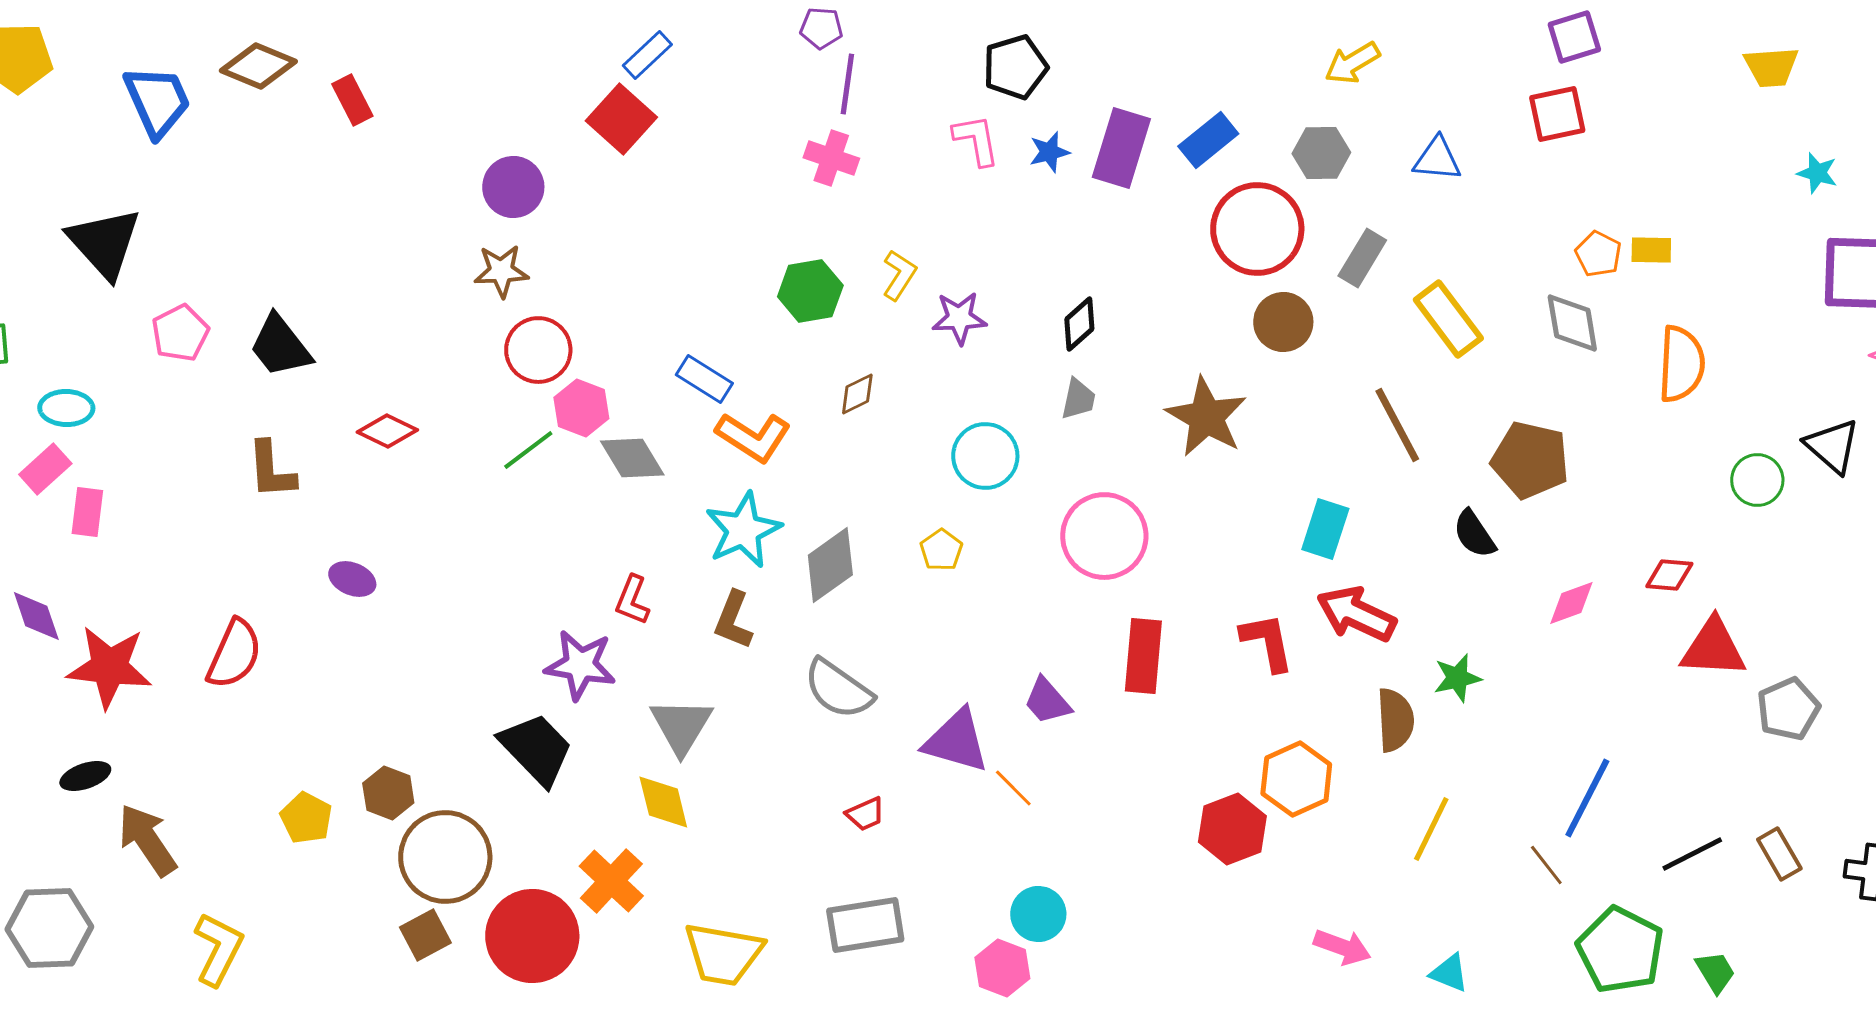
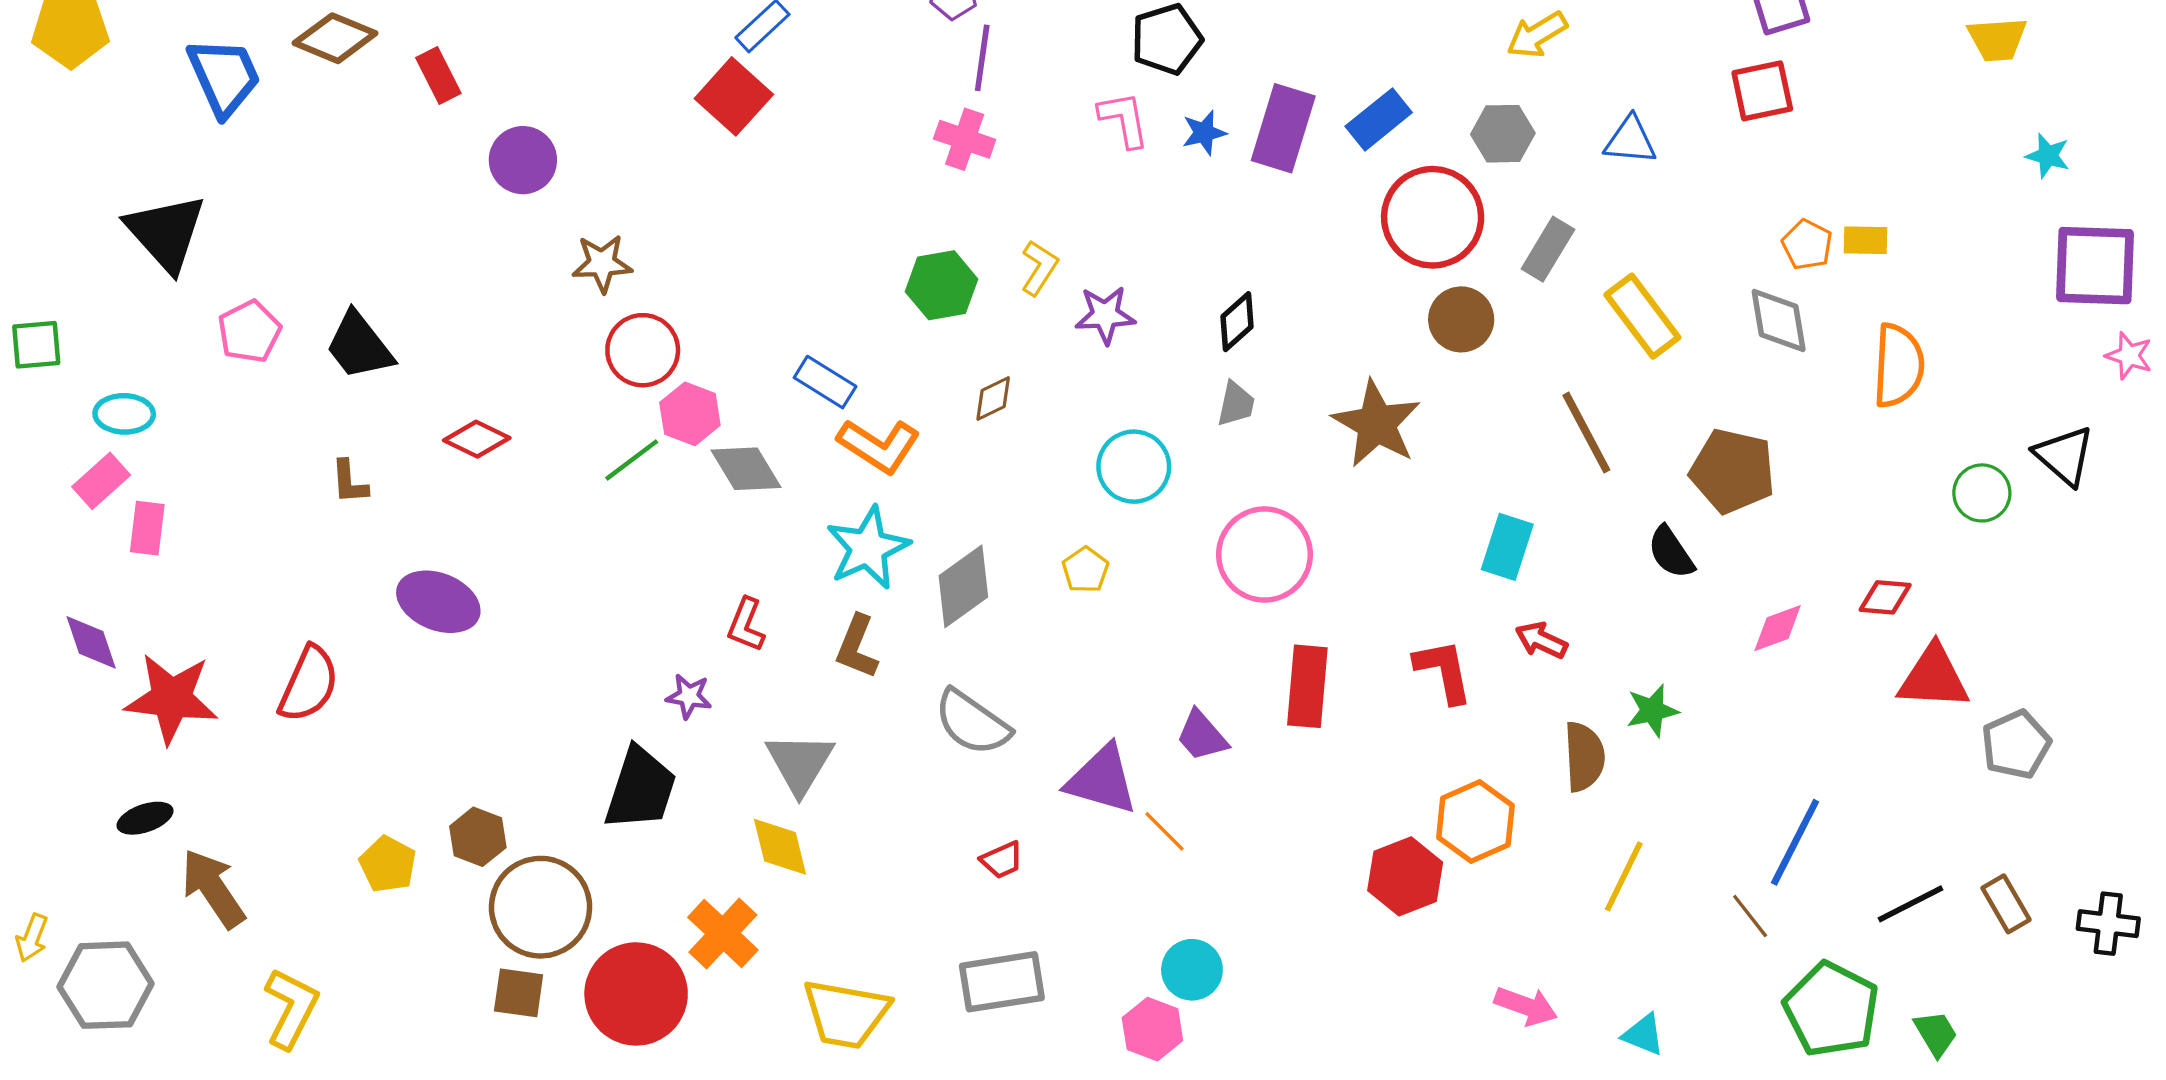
purple circle: (513, 187) -> (523, 160), moved
brown L-shape: (271, 470) -> (349, 482), size x0.7
purple ellipse: (352, 579) -> (438, 602), size x1.6
red arrow: (1356, 614) -> (1541, 640), size x0.6
purple star: (580, 665) -> (689, 696), size x0.6
black trapezoid: (536, 749) -> (640, 789), turned 62
brown square: (425, 935) -> (519, 993), turned 36

